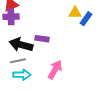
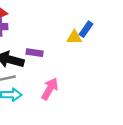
yellow triangle: (75, 13) -> (74, 37), moved

